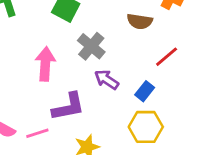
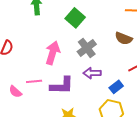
purple arrow: (107, 80) -> (92, 73), turned -48
pink line: (37, 133) -> (34, 81), moved

